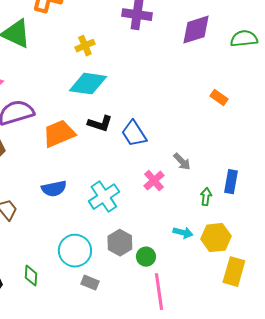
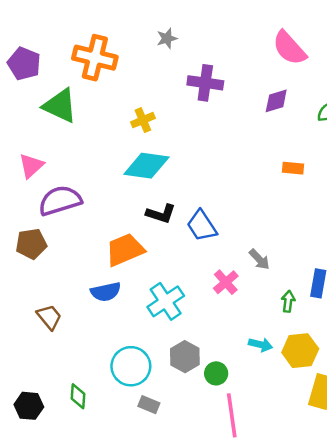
purple diamond: (196, 30) -> (276, 101), size x0.7
orange rectangle: (219, 98) -> (293, 168), moved, turned -30
orange trapezoid: (59, 134) -> (125, 250), moved

